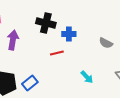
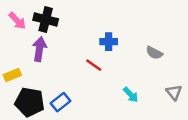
black cross: (46, 23) -> (46, 19), moved
red line: (57, 53) -> (94, 65), turned 48

